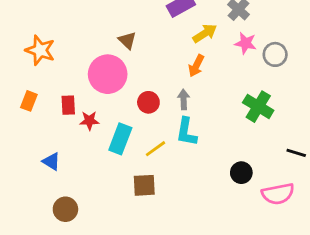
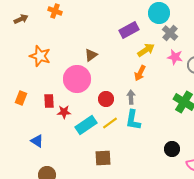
brown triangle: (127, 40) -> (91, 55), turned 40
orange star: (40, 50) -> (40, 56), moved
cyan rectangle: (120, 139) -> (86, 125), turned 35
yellow line: (155, 149) -> (110, 123), moved

